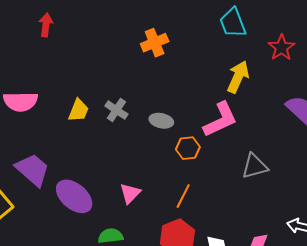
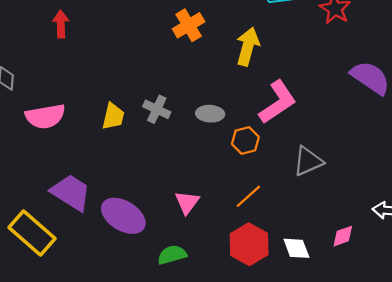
yellow arrow: (238, 77) -> (248, 46), moved
gray triangle: (255, 166) -> (308, 161), moved
orange line: (183, 196) -> (248, 196), turned 30

